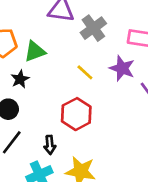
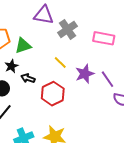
purple star: (122, 68) -> (85, 74), moved, turned 30
black arrow: (50, 145) -> (28, 78), moved, turned 112

